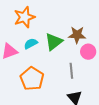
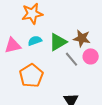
gray line: (71, 71) -> (72, 59), moved, turned -42

